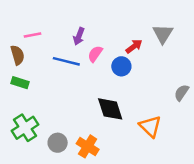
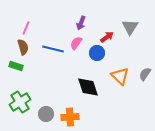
pink line: (33, 35) -> (26, 28), turned -56
purple arrow: (79, 36) -> (81, 23), moved
brown semicircle: (17, 55) -> (23, 47), moved
orange triangle: (150, 126) -> (120, 76), moved
orange cross: (88, 146) -> (70, 117), turned -36

